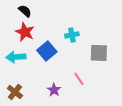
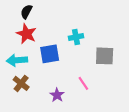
black semicircle: (25, 11) -> (26, 12), turned -104
blue square: (47, 51) -> (50, 54), turned 30
brown cross: (15, 92) -> (21, 83), moved

